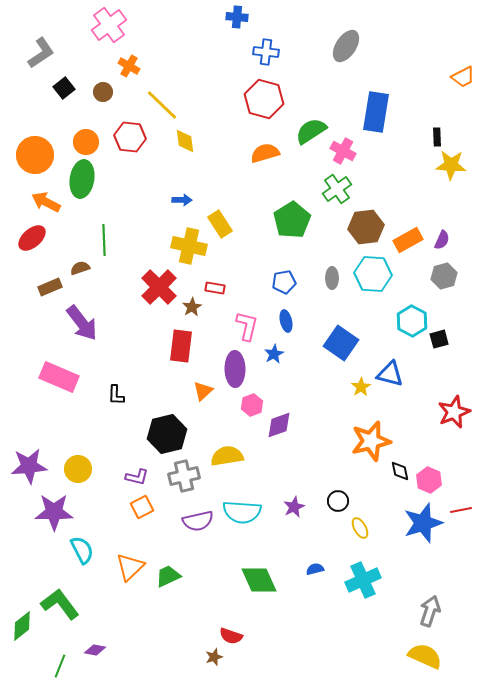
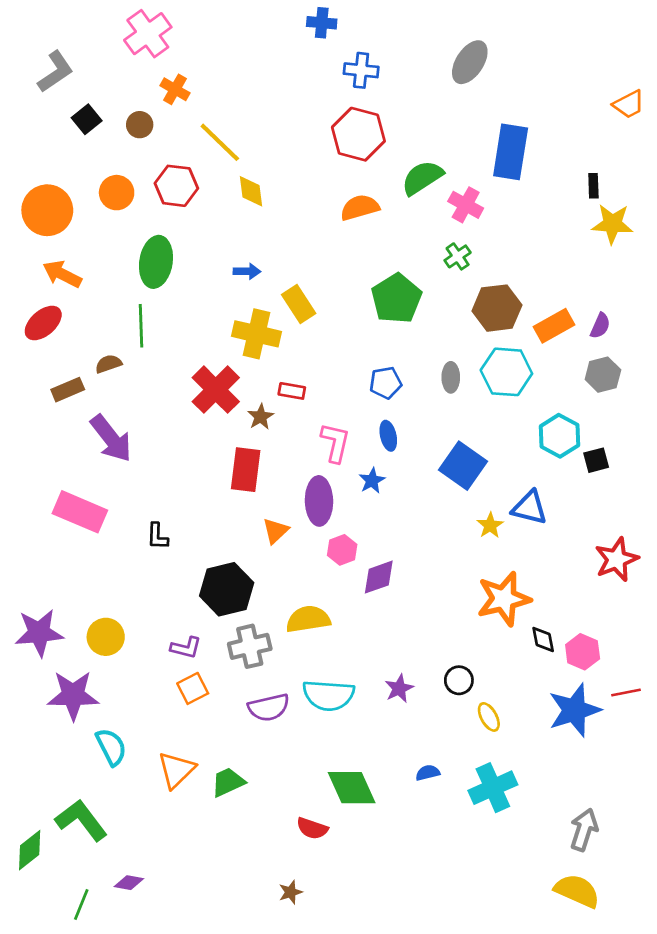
green ellipse: (82, 179) -> (156, 262), moved
green cross: (337, 189) -> (458, 256), size x0.7
red semicircle: (231, 636) -> (312, 828), moved

